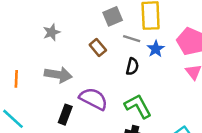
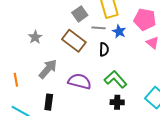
brown rectangle: (98, 48) -> (74, 41), size x1.6
gray arrow: (58, 75) -> (48, 69), turned -45
black rectangle: (65, 115) -> (49, 102), moved

